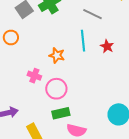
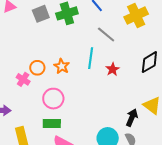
orange circle: (11, 38) -> (37, 68), moved
pink cross: (34, 76) -> (23, 79), moved

